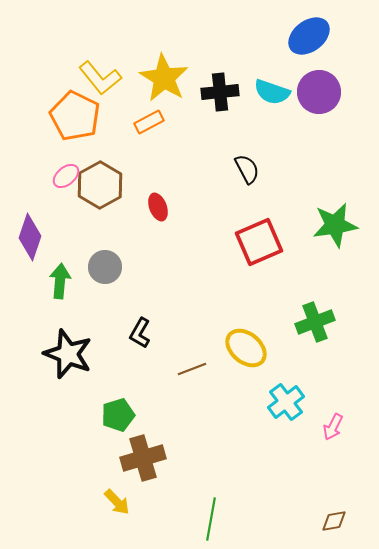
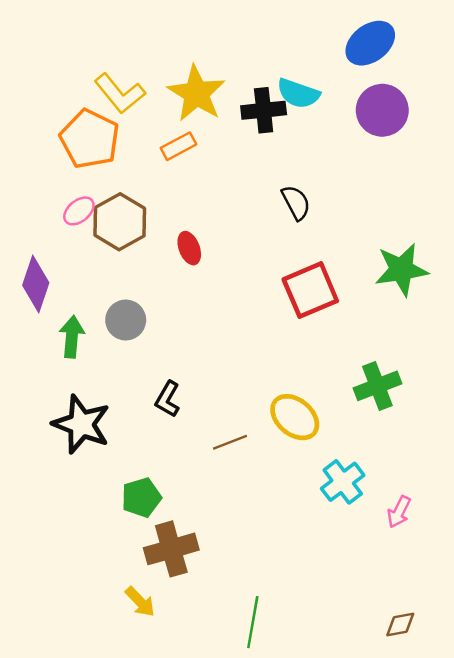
cyan semicircle: (272, 92) -> (298, 93), moved

